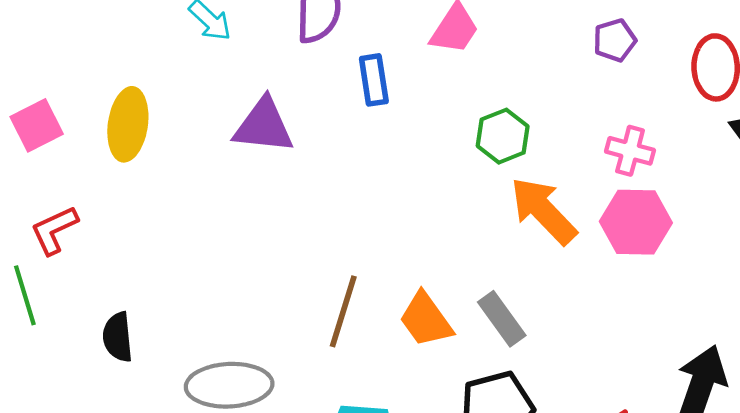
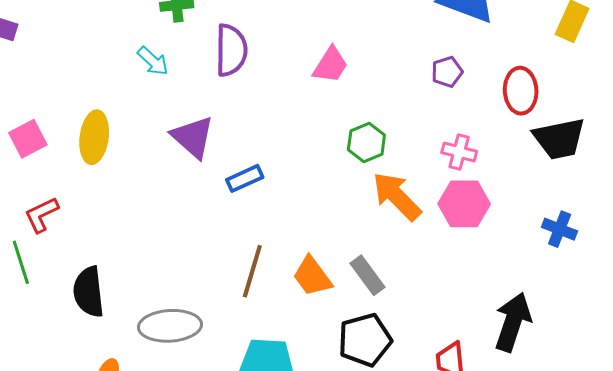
blue rectangle: (374, 80) -> (245, 178), moved, turned 75
purple triangle: (264, 126) -> (193, 137), turned 36
black semicircle: (118, 337) -> (89, 292), size x1.4

